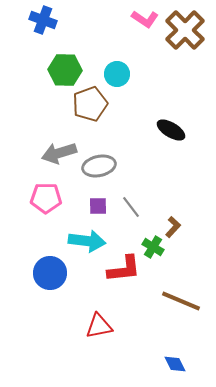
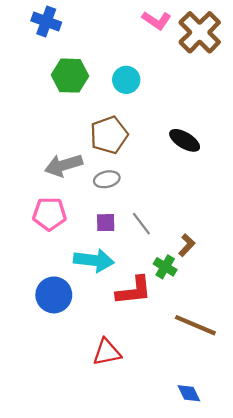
brown pentagon: (90, 104) -> (109, 135), moved
gray ellipse: (99, 166) -> (107, 179), size x0.7

